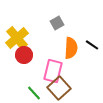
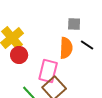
gray square: (57, 23) -> (74, 24), moved, turned 32

